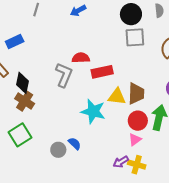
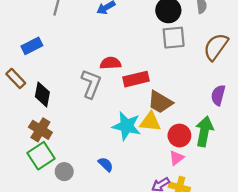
brown trapezoid: (136, 94) -> (160, 102), moved, turned 120
yellow triangle: (117, 97) -> (150, 122), moved
brown cross: (25, 101) -> (40, 130), moved
gray circle: (58, 150) -> (64, 172), moved

